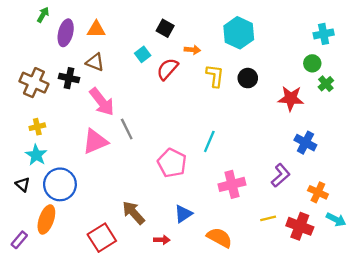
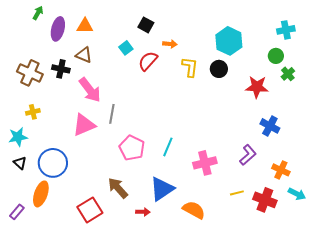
cyan hexagon: (239, 33) -> (229, 41), moved
gray line: (127, 129) -> (112, 114), turned 36
cyan line: (209, 141) -> (168, 147), moved
cyan star: (36, 155) -> (18, 137), moved, turned 30
pink pentagon: (172, 163) -> (132, 148), moved
blue triangle: (183, 214) -> (162, 189), size x1.5

